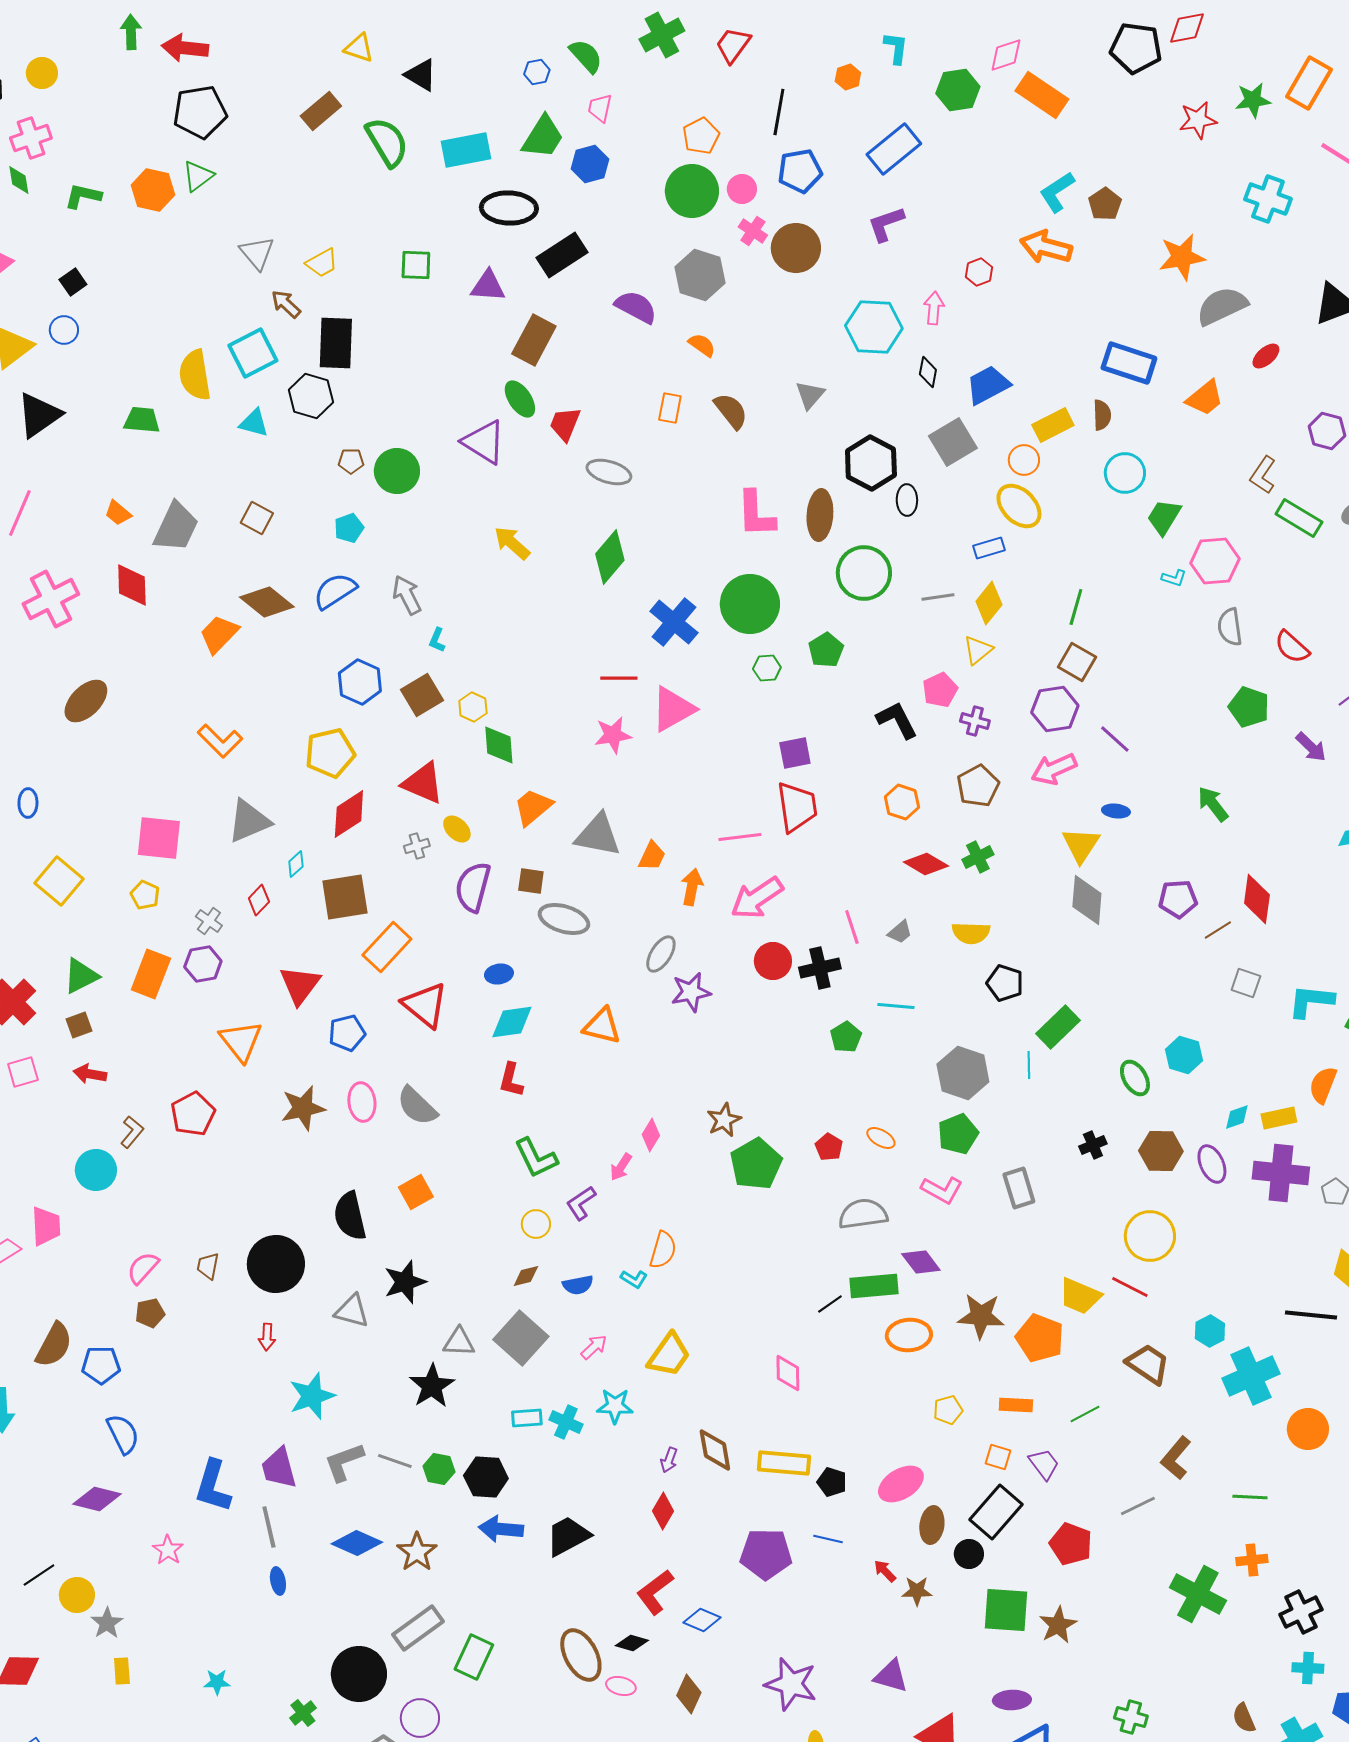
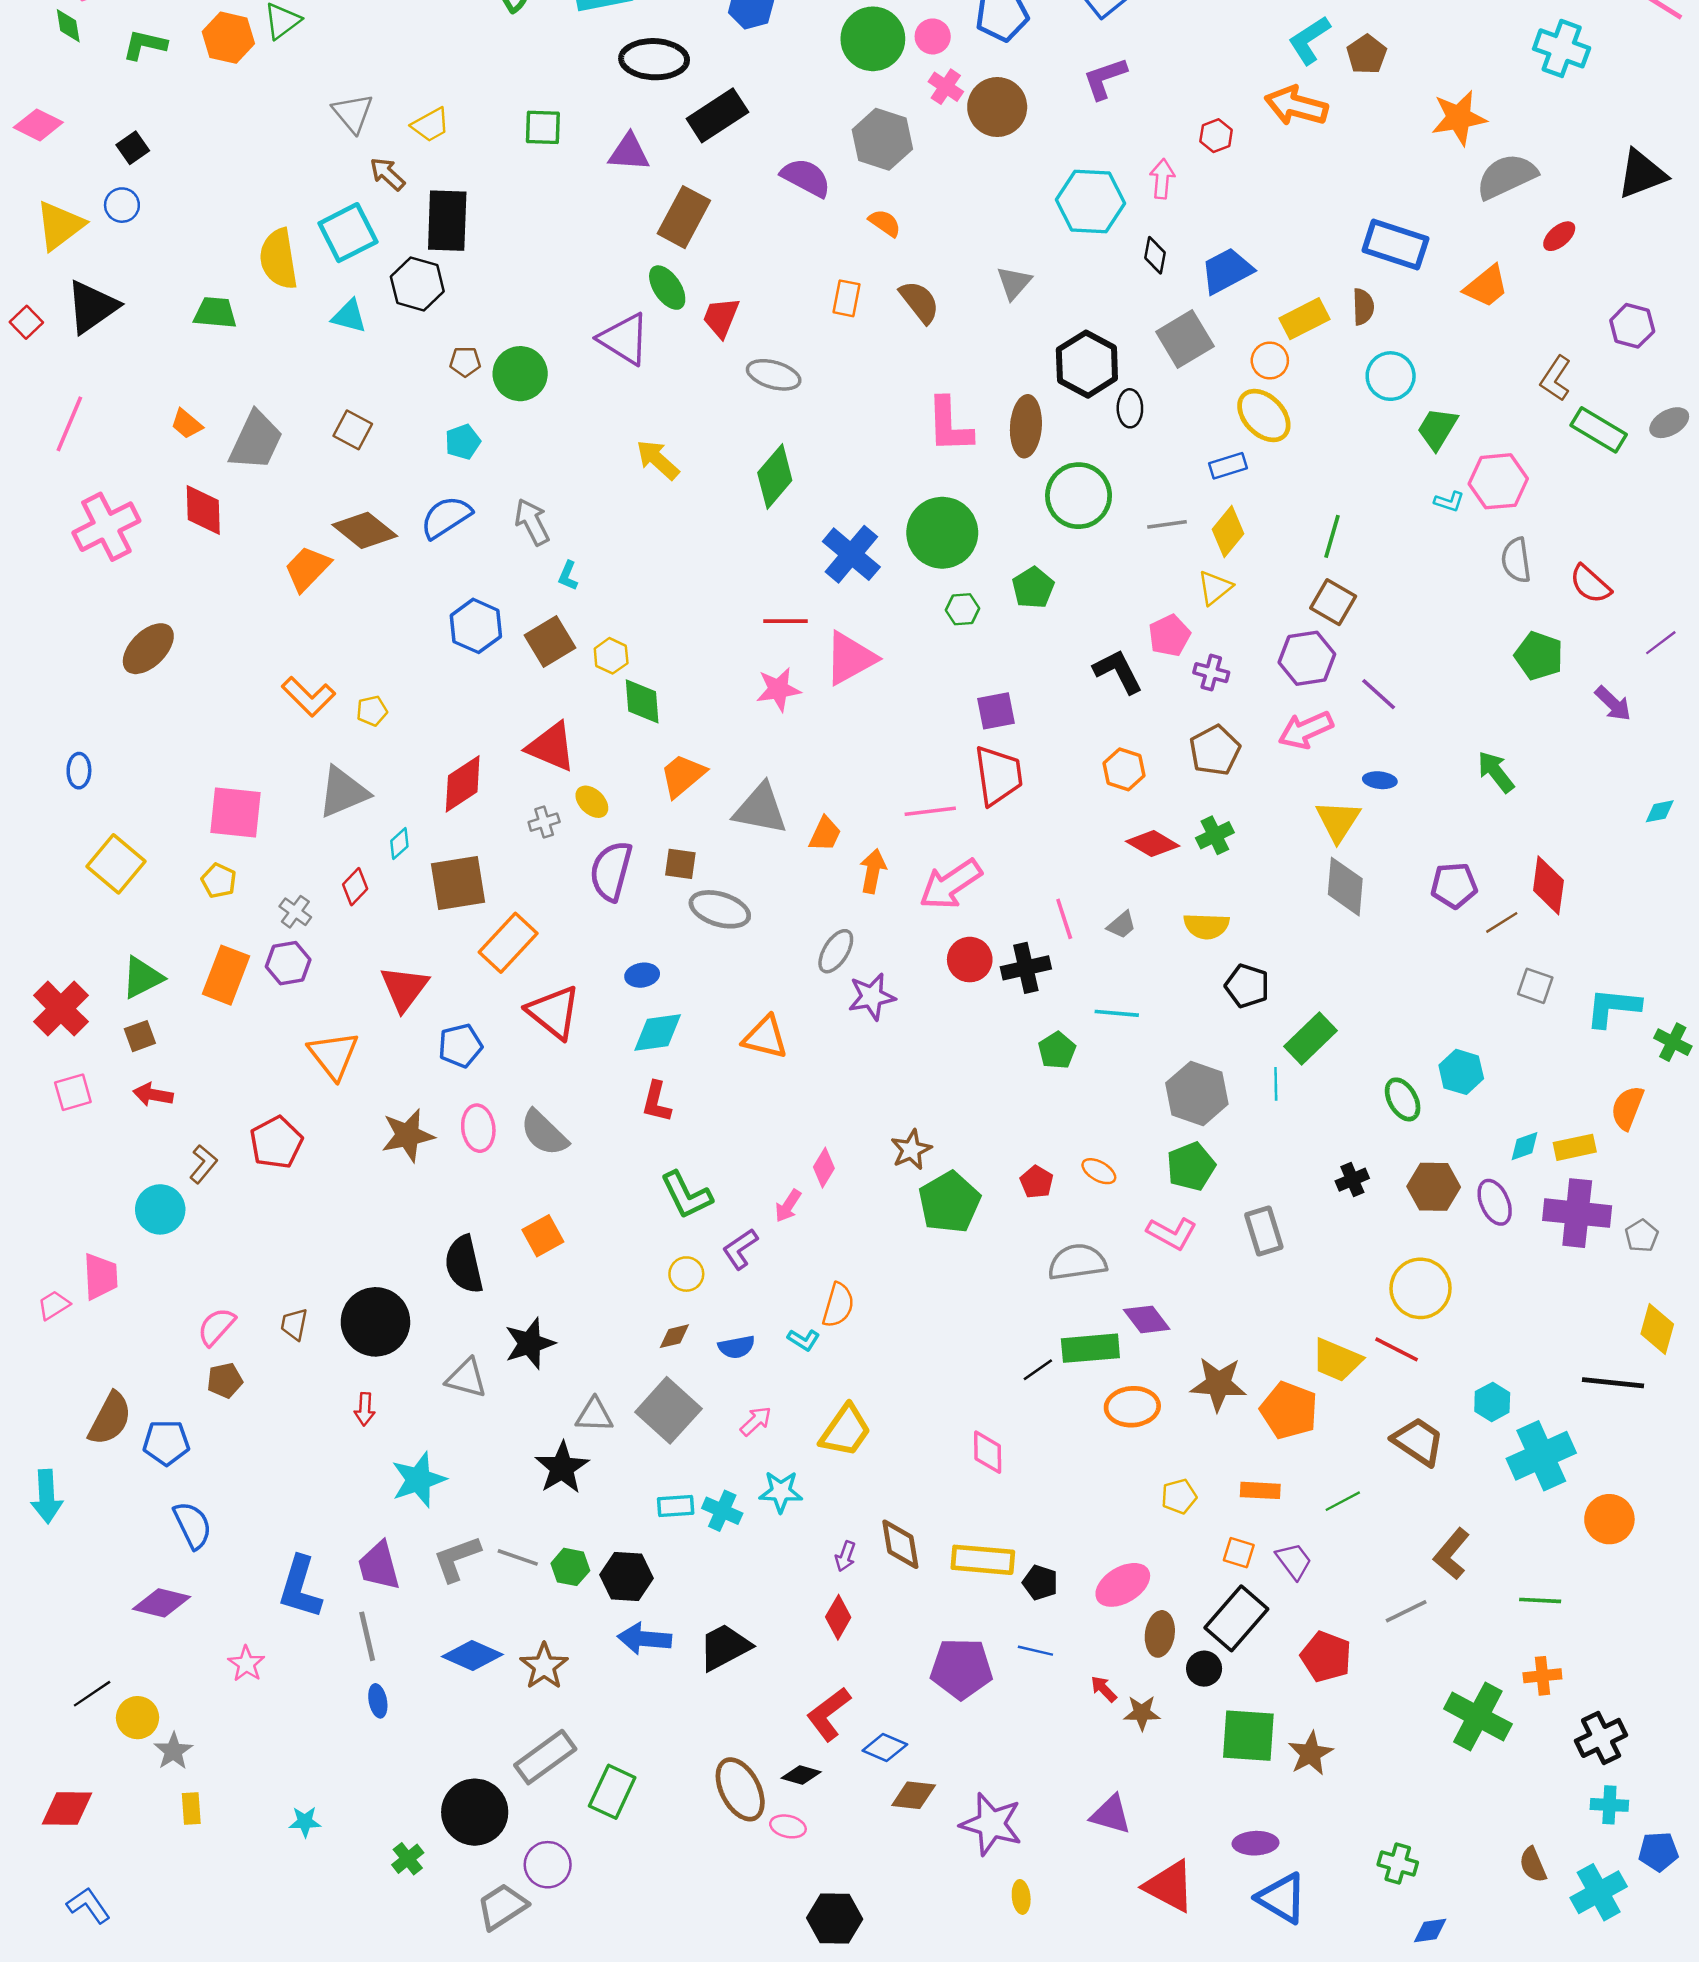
yellow pentagon: (330, 753) -> (372, 711), moved, size x0.5
brown diamond: (689, 1694) -> (914, 1795), moved, turned 72

